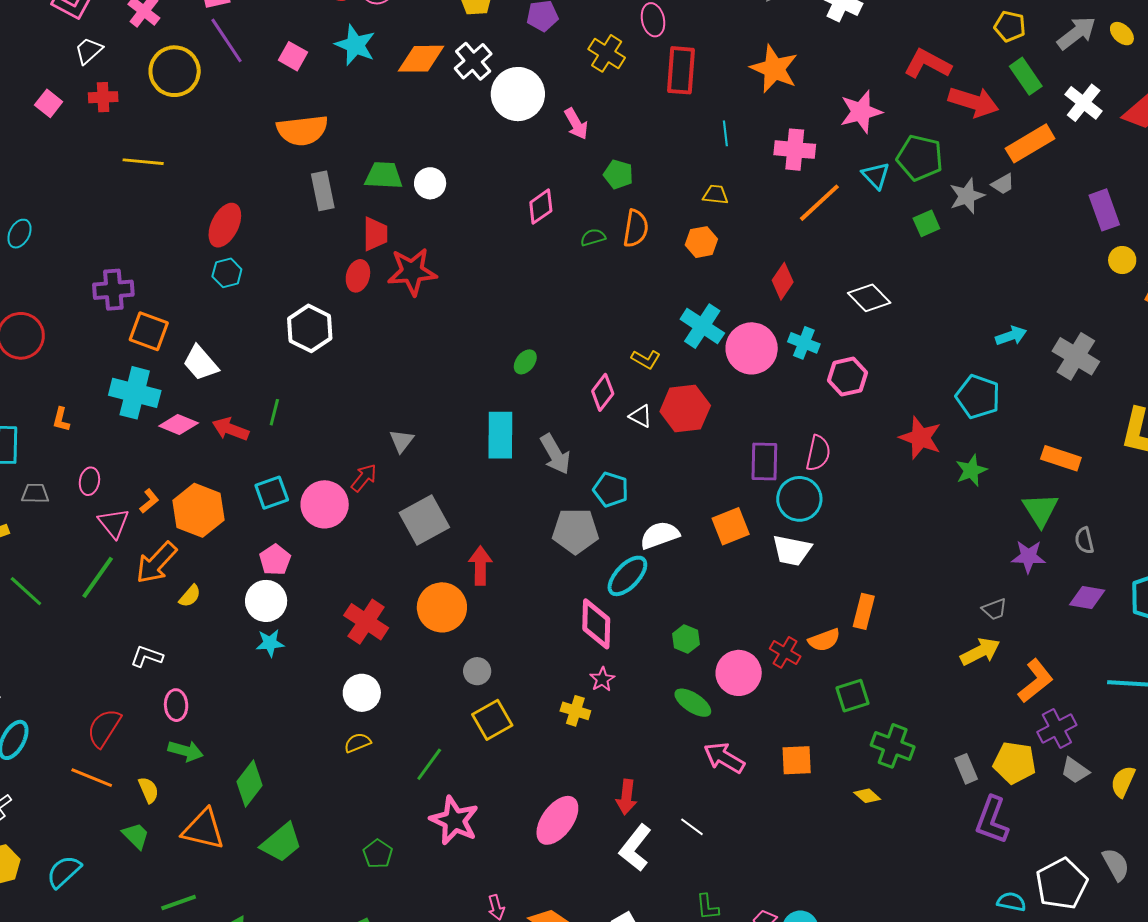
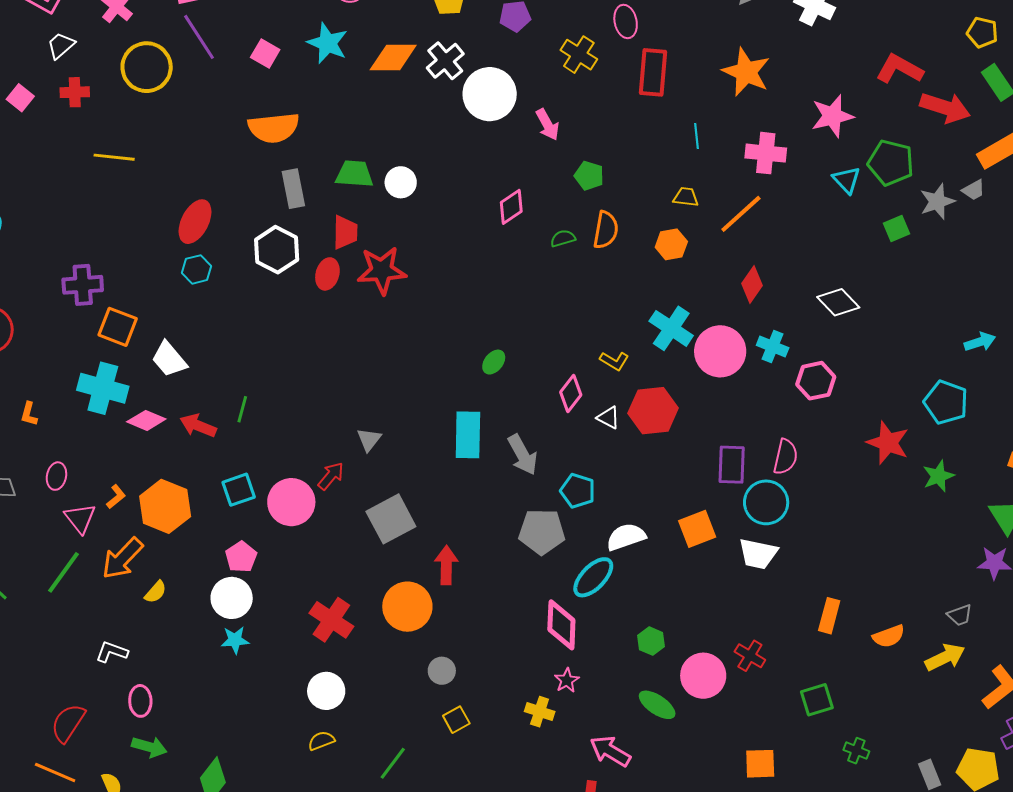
orange line: (819, 203) -> (741, 214), moved
white hexagon: (310, 328) -> (277, 250), moved
orange semicircle: (824, 640) -> (889, 636), moved
yellow square: (492, 720) -> (456, 720), size x0.7
green cross: (893, 746) -> (856, 751), size x0.6
pink arrow: (724, 758) -> (610, 751), moved

